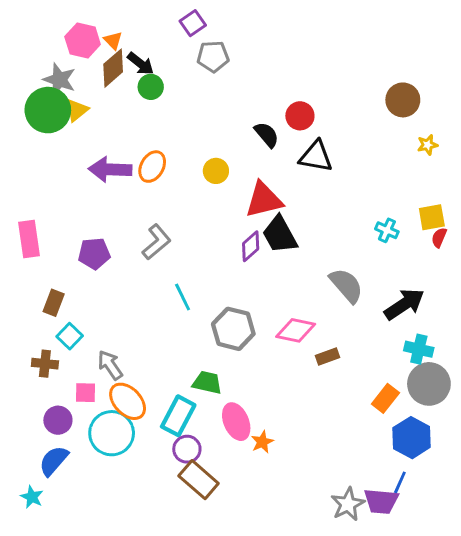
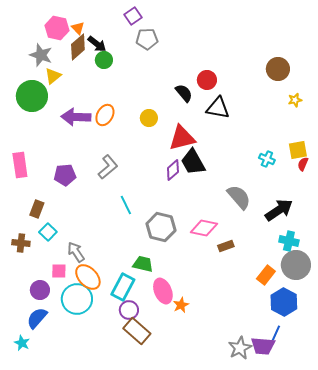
green circle: (48, 110) -> (32, 96), moved
brown cross: (45, 364) -> (21, 243), moved

